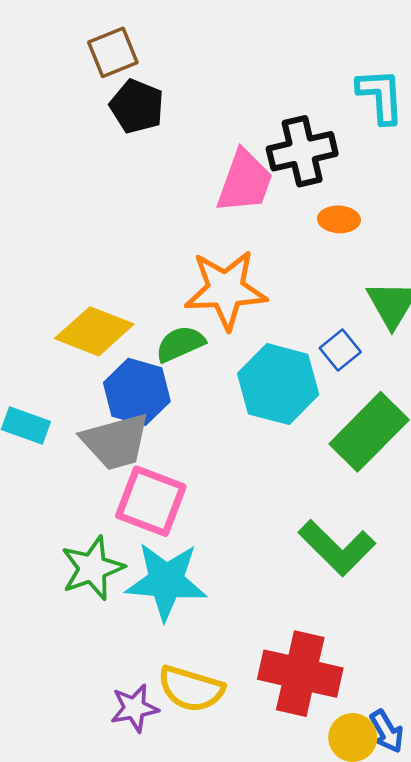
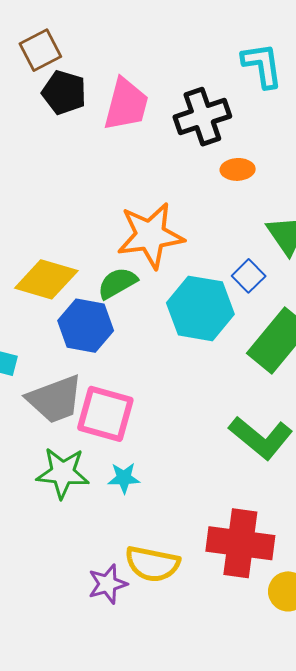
pink trapezoid: (245, 182) -> (126, 104), moved
gray trapezoid: (116, 442) -> (55, 399), moved
green star: (92, 568) -> (63, 473), turned 30
cyan star: (166, 581) -> (124, 478), size x0.5

